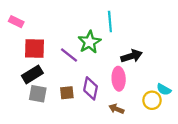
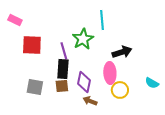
purple line: (69, 55) -> (64, 51), turned 36
black rectangle: (32, 74) -> (63, 69), moved, turned -54
yellow circle: (152, 100) -> (120, 90), moved
brown arrow: (116, 109) -> (90, 101), moved

